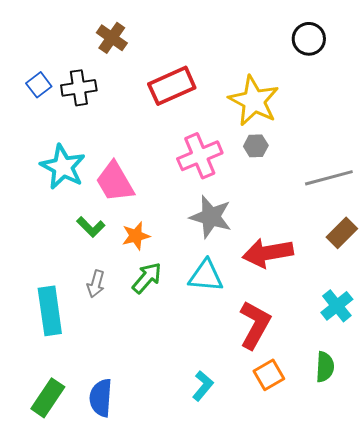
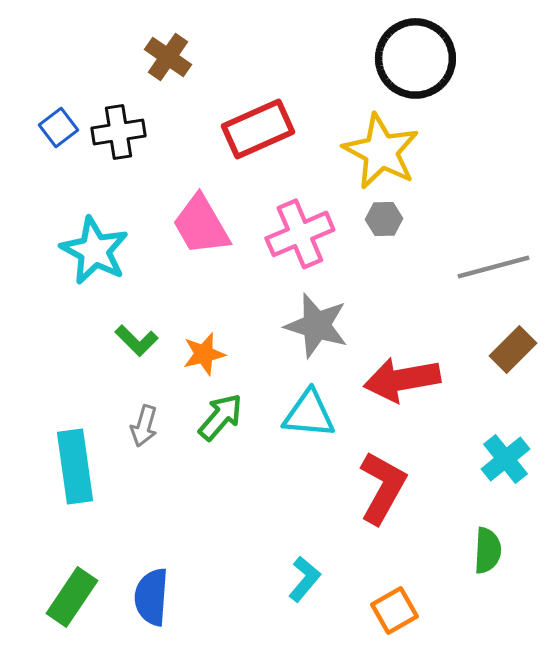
black circle: (309, 39) -> (415, 58), moved, size x1.6
pink trapezoid: (115, 182) -> (201, 225), moved
orange square: (269, 375) -> (394, 610), moved

